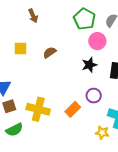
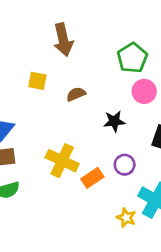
brown arrow: (33, 16) -> (63, 40), size x1.6
black star: (89, 65) -> (114, 121), moved
yellow cross: (38, 109) -> (62, 161), moved

